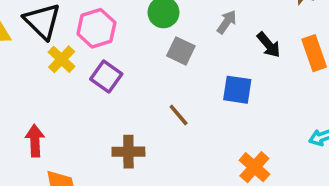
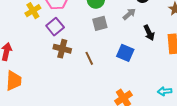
gray square: (181, 51) -> (100, 23), turned 35
brown cross: (128, 152) -> (62, 49), moved

